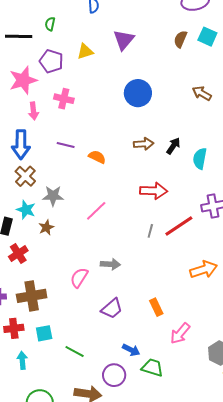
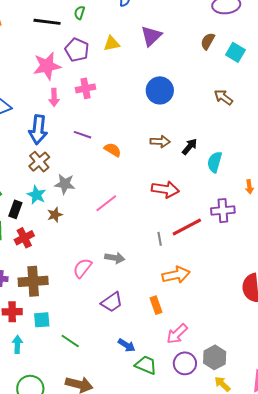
cyan square: (207, 37) -> (235, 52), moved
pink cross: (64, 99) -> (85, 88), turned -30
gray line: (150, 231) -> (160, 239), moved, turned -32
orange arrow: (204, 270) -> (176, 275), moved
purple circle: (114, 375) -> (185, 363), moved

